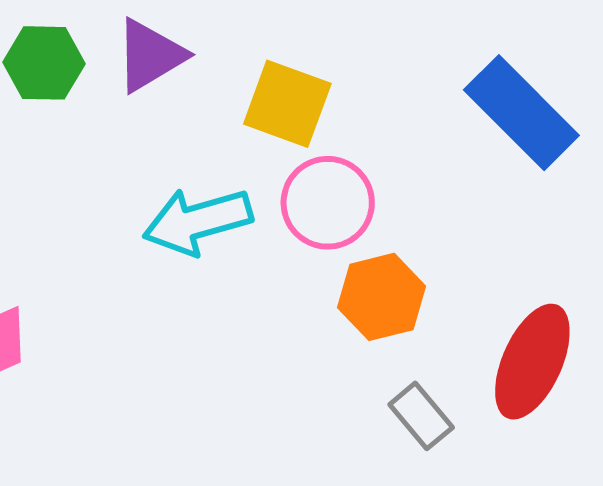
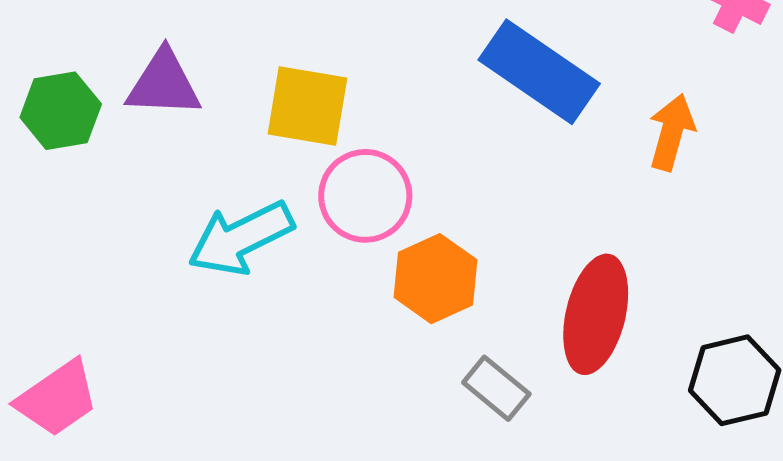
purple triangle: (150, 55) -> (164, 84), turned 44

